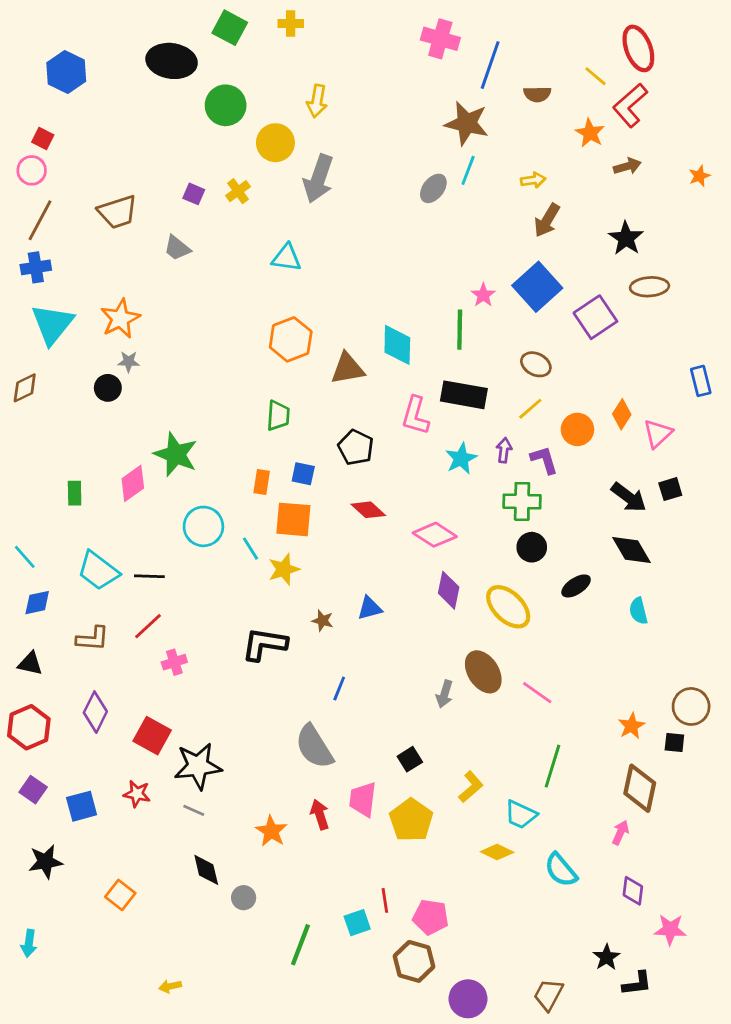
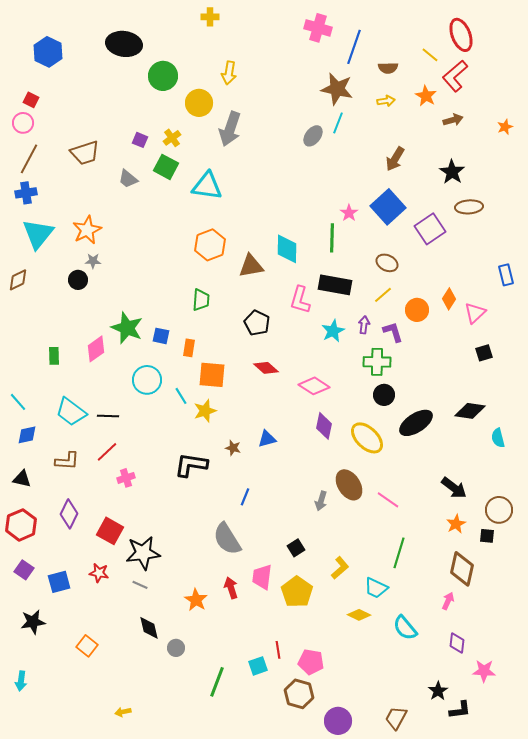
green square: (230, 28) -> (166, 167), moved
yellow arrow: (533, 180) -> (386, 101), moved
cyan triangle: (287, 258) -> (207, 186), size x1.4
blue square: (303, 474) -> (161, 336), moved
black arrow: (629, 497) -> (454, 488), moved
black diamond: (631, 550) -> (470, 411), moved, turned -52
black ellipse: (576, 586) -> (416, 423), size x1.6
cyan semicircle: (638, 611) -> (498, 438), moved

